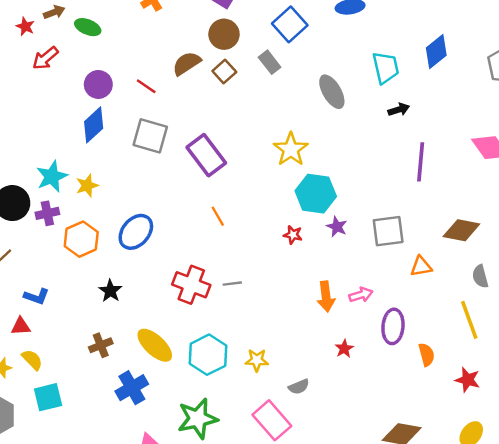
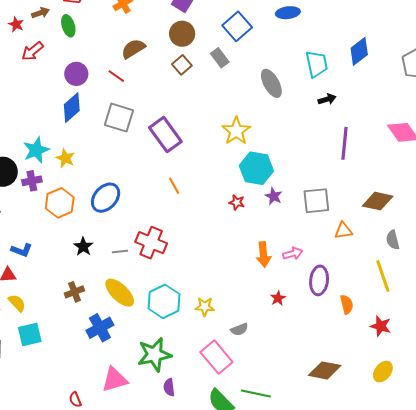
green ellipse: (88, 27) -> (68, 26), turned 50
brown semicircle: (187, 63) -> (133, 49), moved
yellow star: (87, 186) -> (65, 158), turned -30
gray line: (232, 284) -> (120, 251), moved

